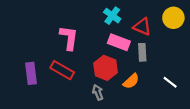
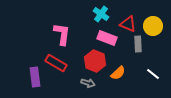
yellow circle: (173, 18) -> (153, 26), moved
gray rectangle: (142, 52) -> (138, 44), moved
purple rectangle: (31, 73) -> (35, 77), moved
gray arrow: (98, 92) -> (88, 83), turned 128

